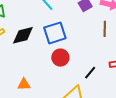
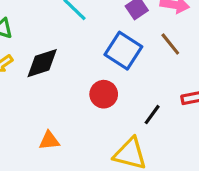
brown line: (105, 29) -> (170, 44), turned -35
blue square: (55, 33) -> (123, 51), moved, turned -35

